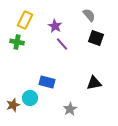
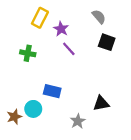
yellow rectangle: (25, 20) -> (40, 18), moved
green cross: (17, 42) -> (28, 53), moved
black triangle: (94, 83) -> (101, 103), moved

